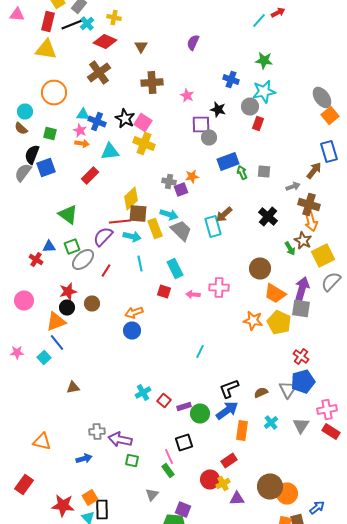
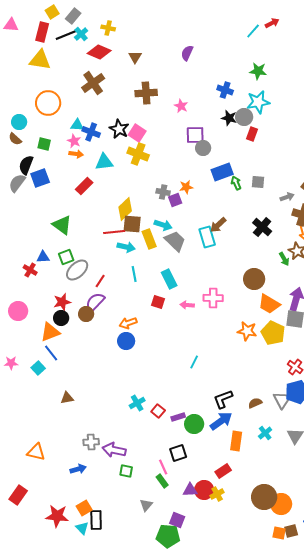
black star: (218, 110) -> (229, 118), moved
purple semicircle: (103, 236) -> (95, 302), moved
purple triangle: (237, 498) -> (190, 490), moved

